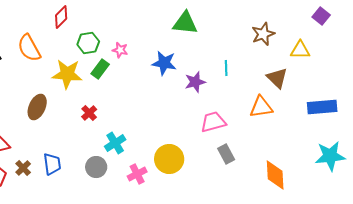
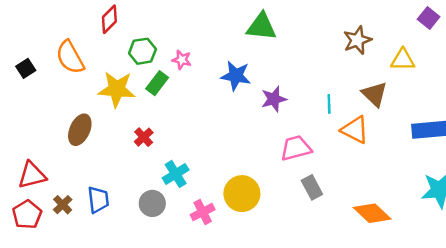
cyan line: (226, 68) -> (329, 104), moved
orange triangle: (261, 107) -> (355, 130), turned 35
orange diamond: (275, 175) -> (372, 213), turned -44

